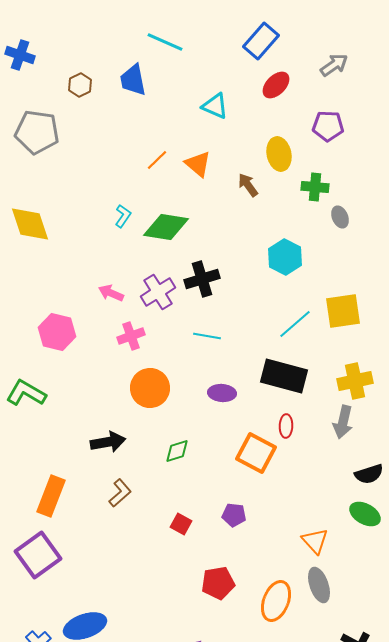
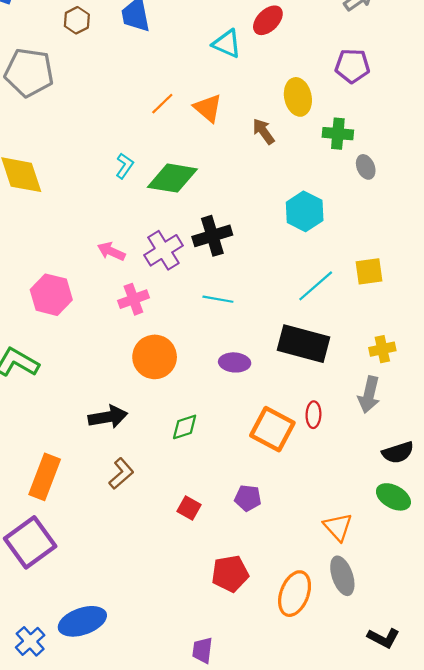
red ellipse: (276, 85) -> (268, 20), moved
yellow square: (343, 311) -> (369, 271), size x0.7
yellow cross: (355, 381) -> (382, 349), size x0.7
red ellipse: (286, 426) -> (313, 415), moved

